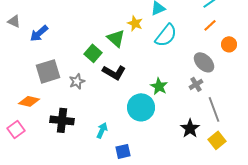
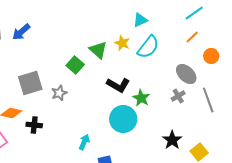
yellow star: (135, 23) -> (122, 43), moved
blue arrow: (39, 33) -> (21, 32), moved
black L-shape: (114, 72) -> (118, 85), moved
gray line: (214, 109) -> (208, 100), moved
black cross: (62, 120) -> (34, 125), moved, size x0.7

